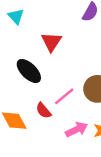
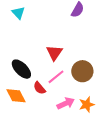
red triangle: (51, 42) -> (54, 53), moved
black ellipse: (29, 71) -> (21, 69), moved

